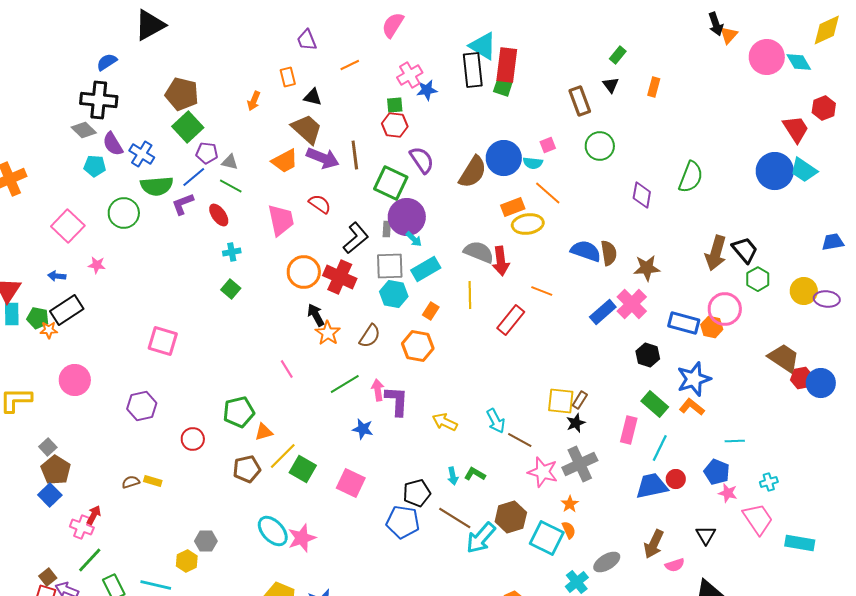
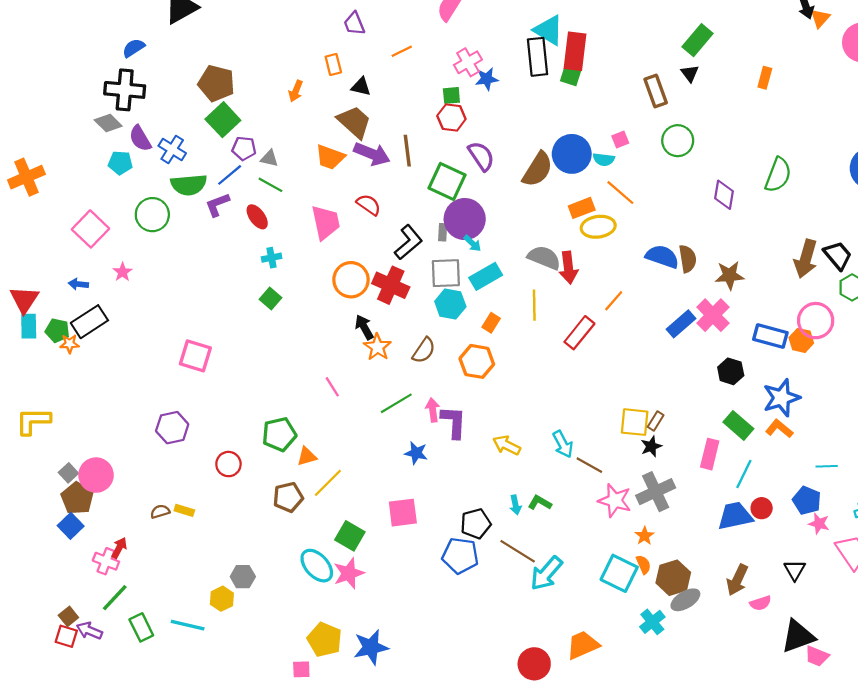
green rectangle: (618, 55) -> (698, 40), size x1.6
orange rectangle: (654, 87) -> (765, 78), moved
orange trapezoid: (285, 161) -> (330, 157), turned 48
pink star: (97, 265) -> (123, 272), turned 30
orange line: (542, 291) -> (614, 301), turned -70
pink circle: (75, 380) -> (96, 475), moved
green square: (303, 469) -> (350, 536), moved
pink square: (351, 483) -> (403, 513), turned -32
brown hexagon: (511, 517) -> (673, 578), moved

